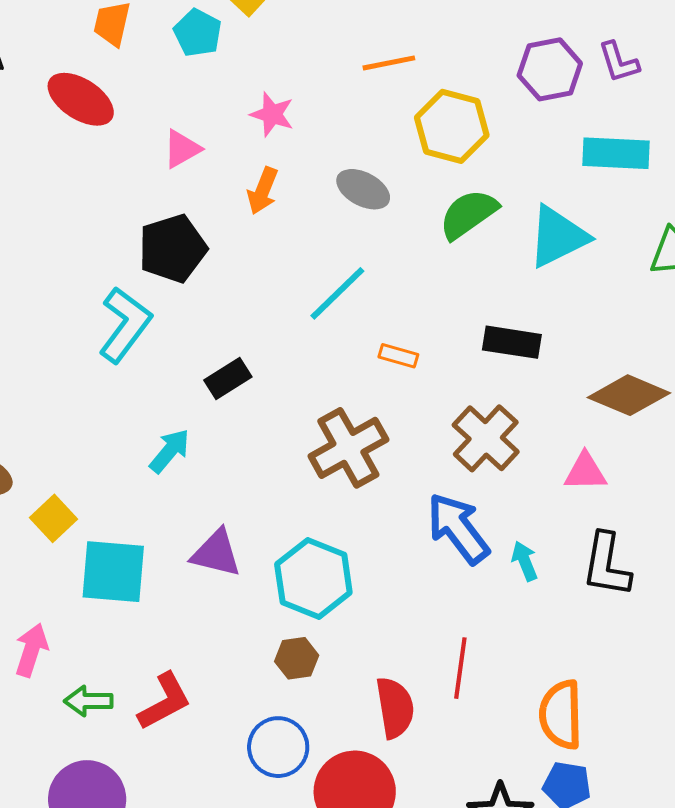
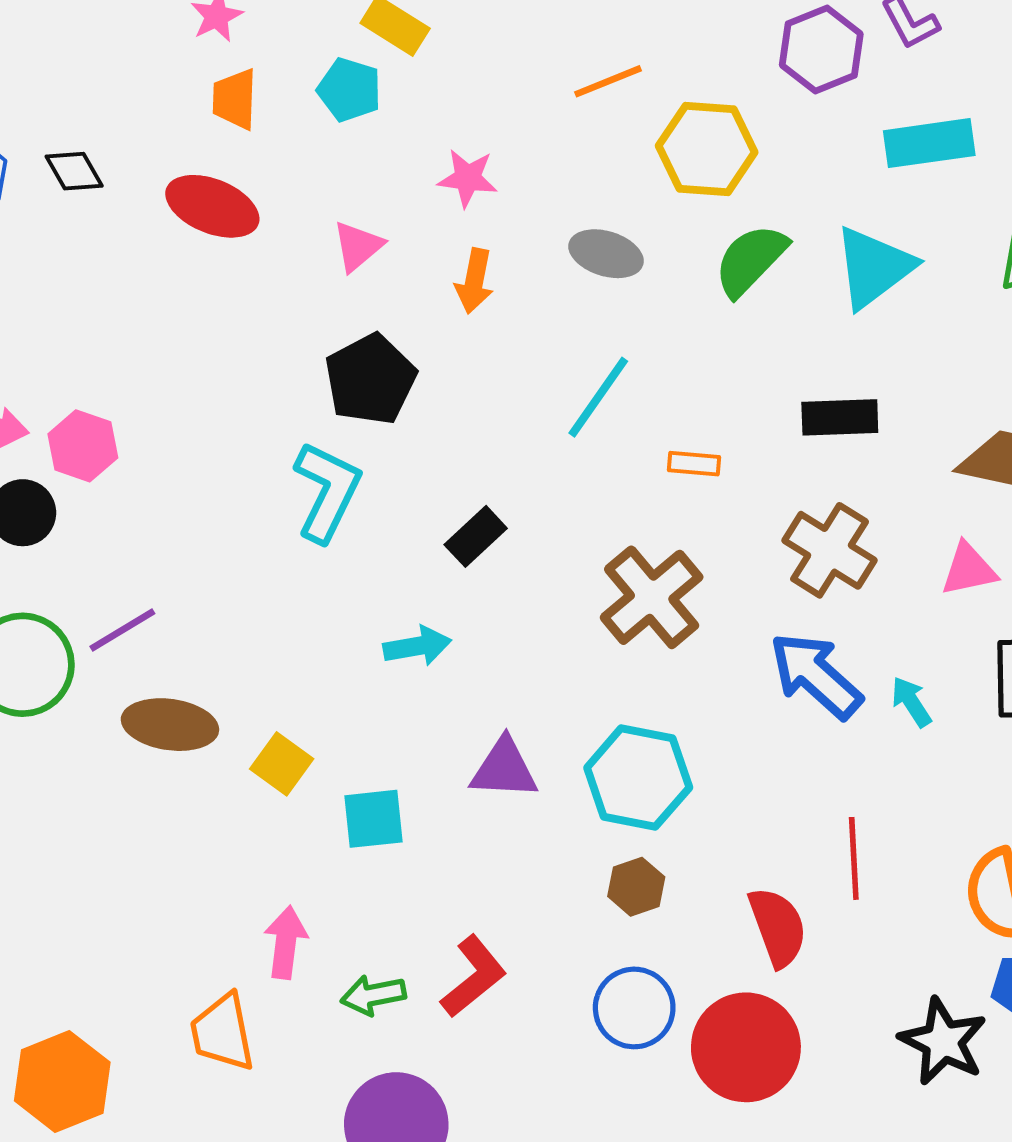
cyan arrow: (170, 451) -> (417, 646), turned 51
cyan square: (113, 572) -> (374, 819), size x0.7

